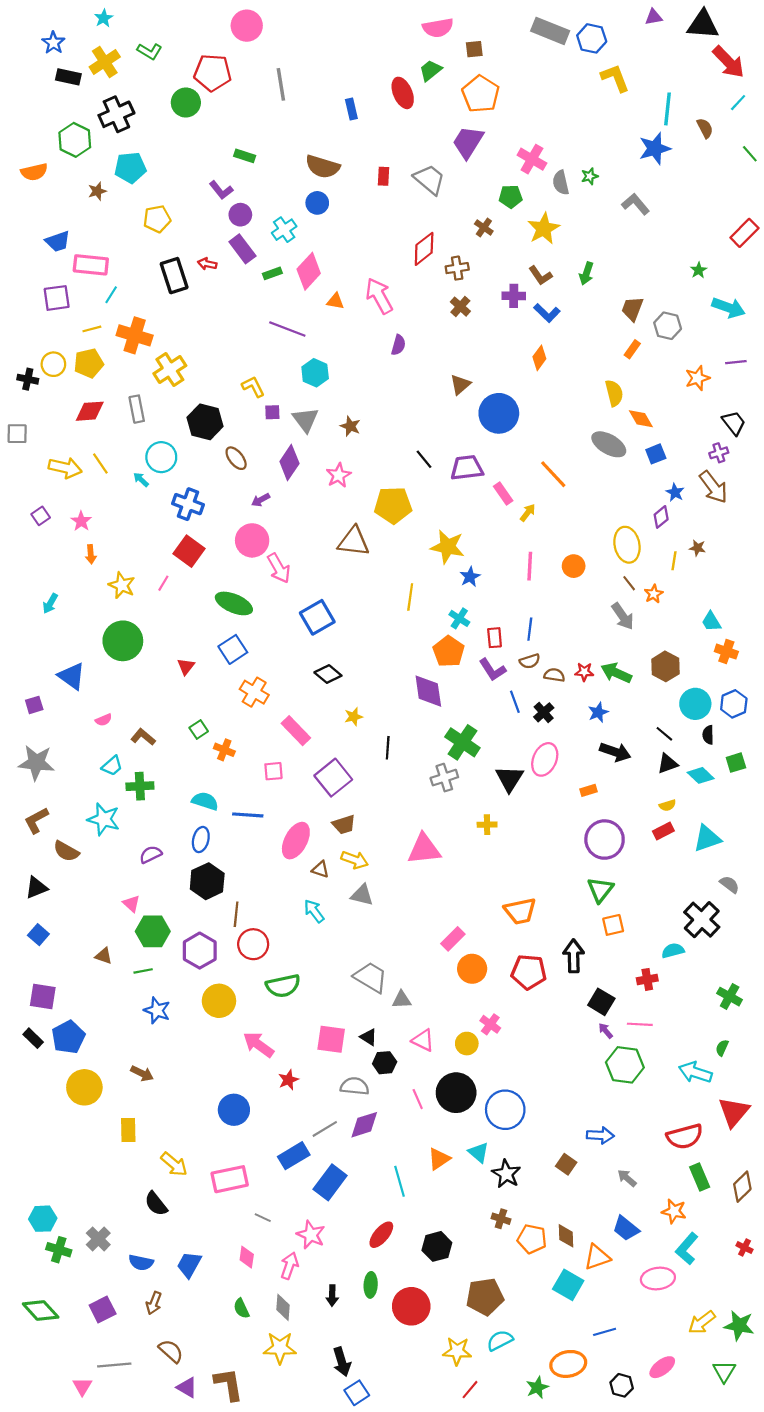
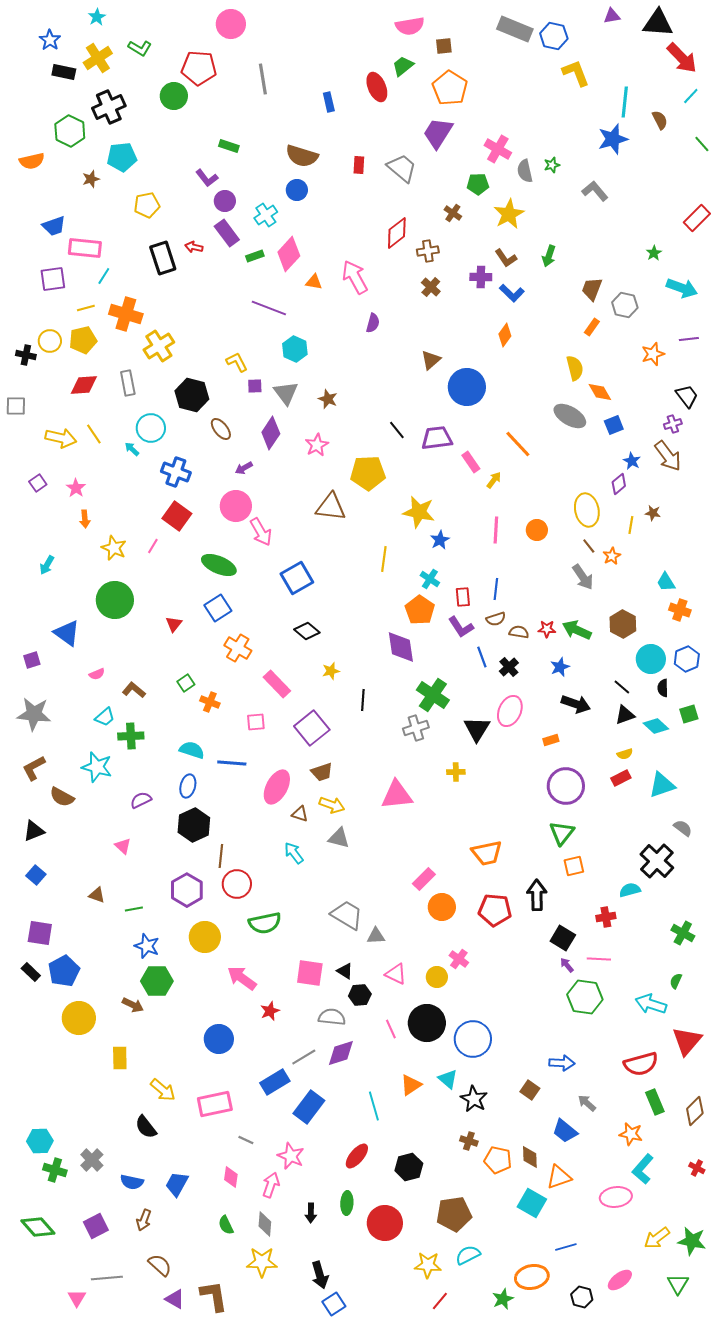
green hexagon: (153, 931) -> (157, 981), moved
blue trapezoid: (626, 1228) -> (565, 1131), moved

